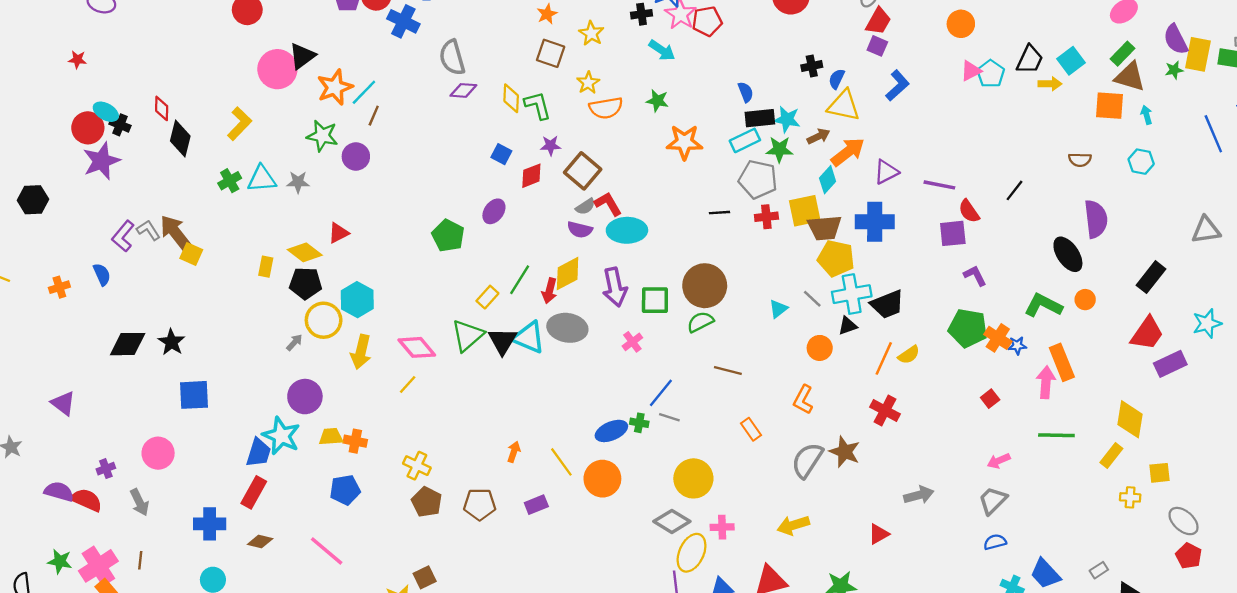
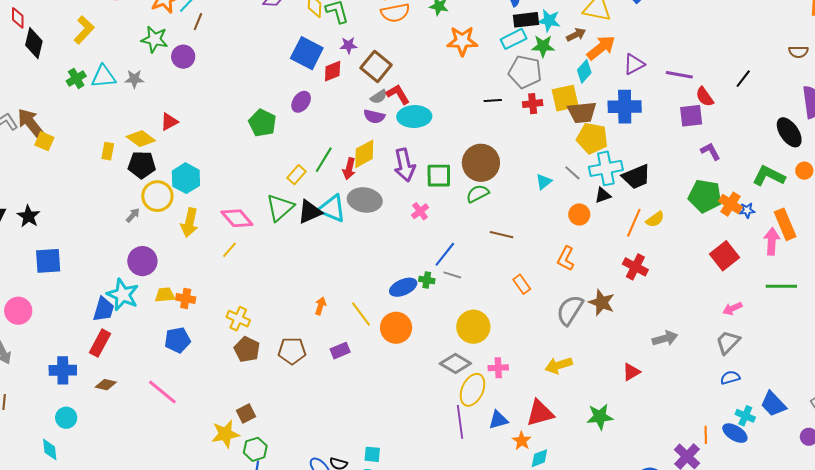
blue square: (501, 154) -> (307, 53), size x1.8
black triangle: (502, 341) -> (310, 212), turned 36
red square: (990, 399) -> (725, 256), size x1.8

